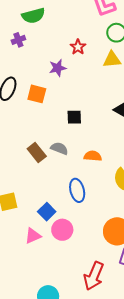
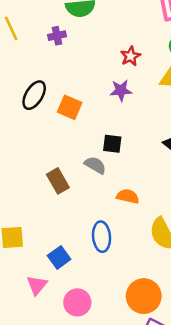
purple star: (58, 68) -> (121, 90), moved
gray semicircle: (59, 148) -> (95, 165), moved
pink circle: (62, 230) -> (77, 302), moved
pink triangle: (33, 236) -> (37, 285), turned -36

